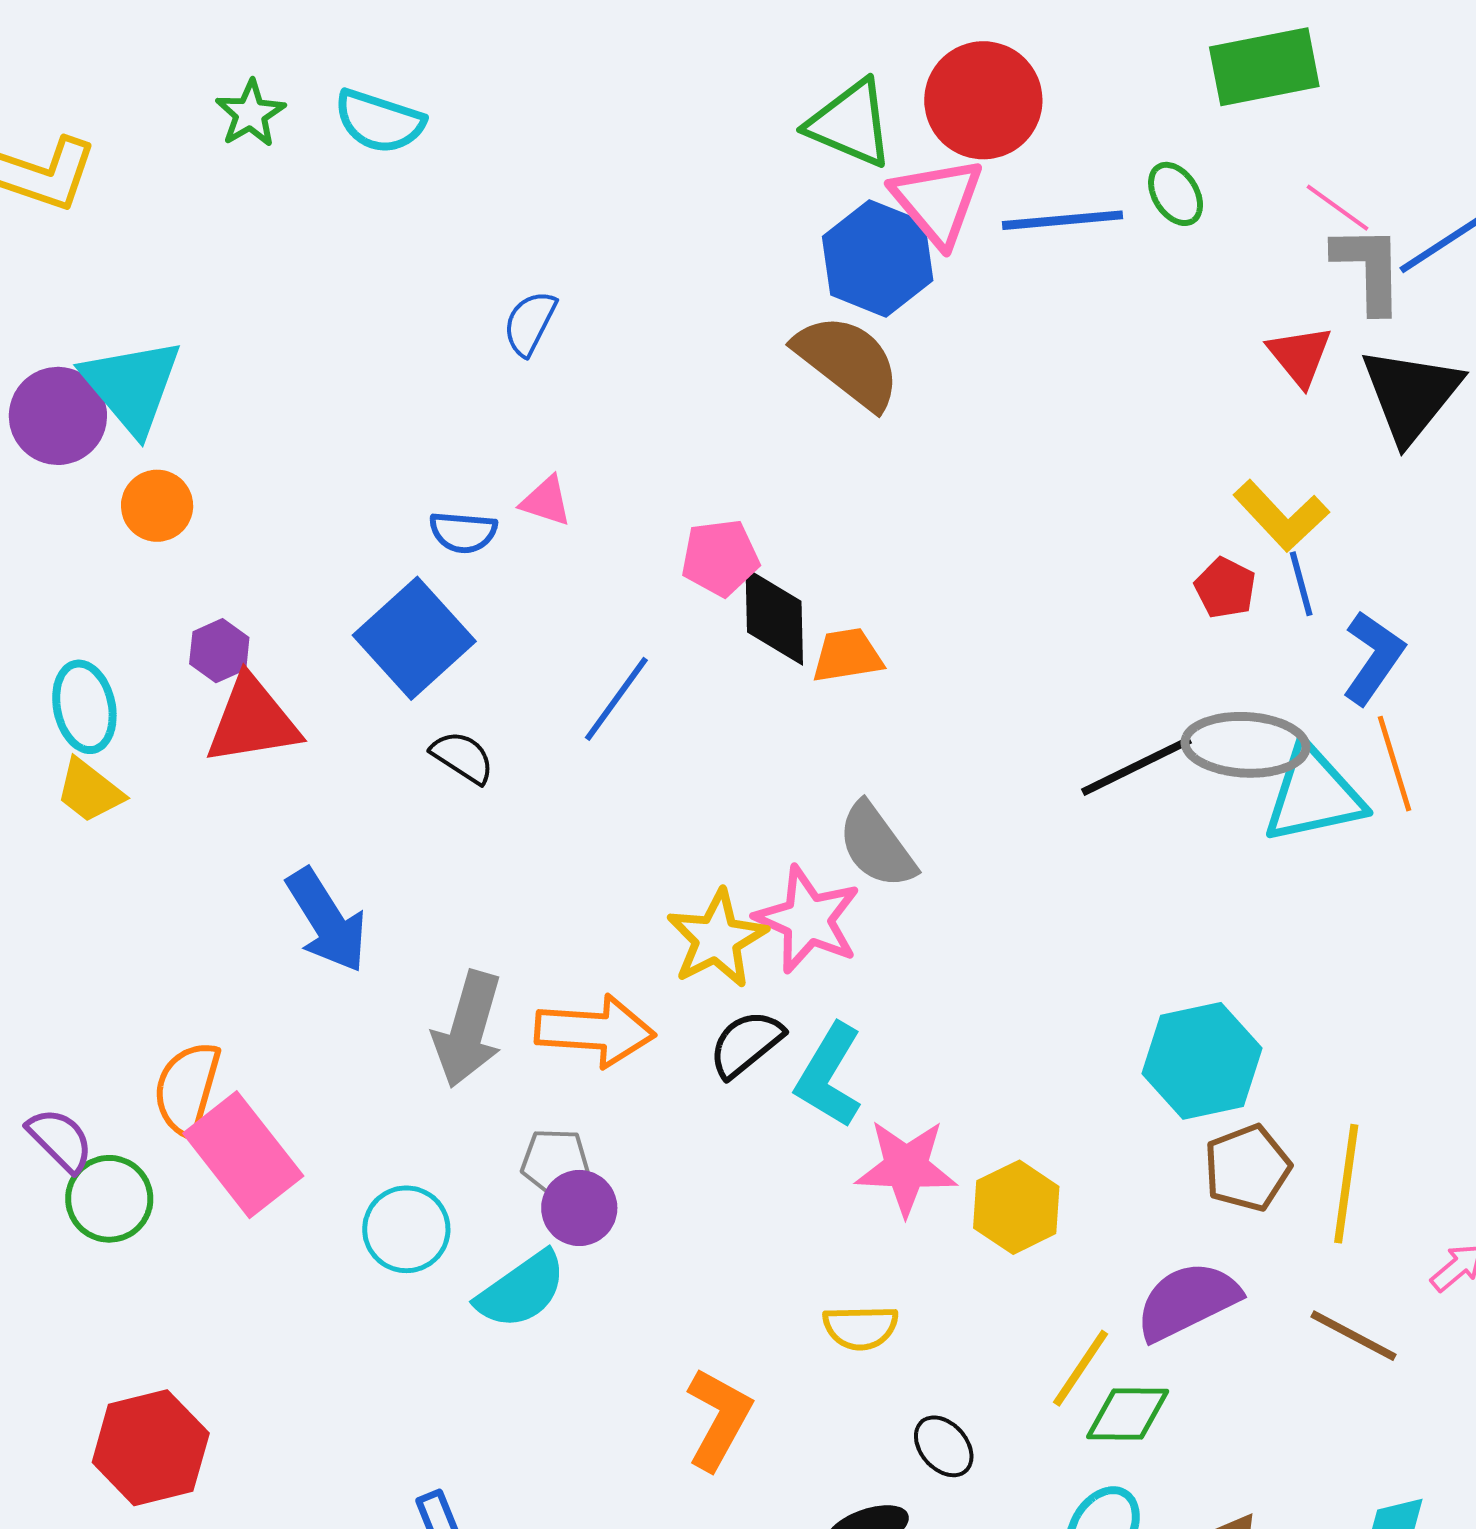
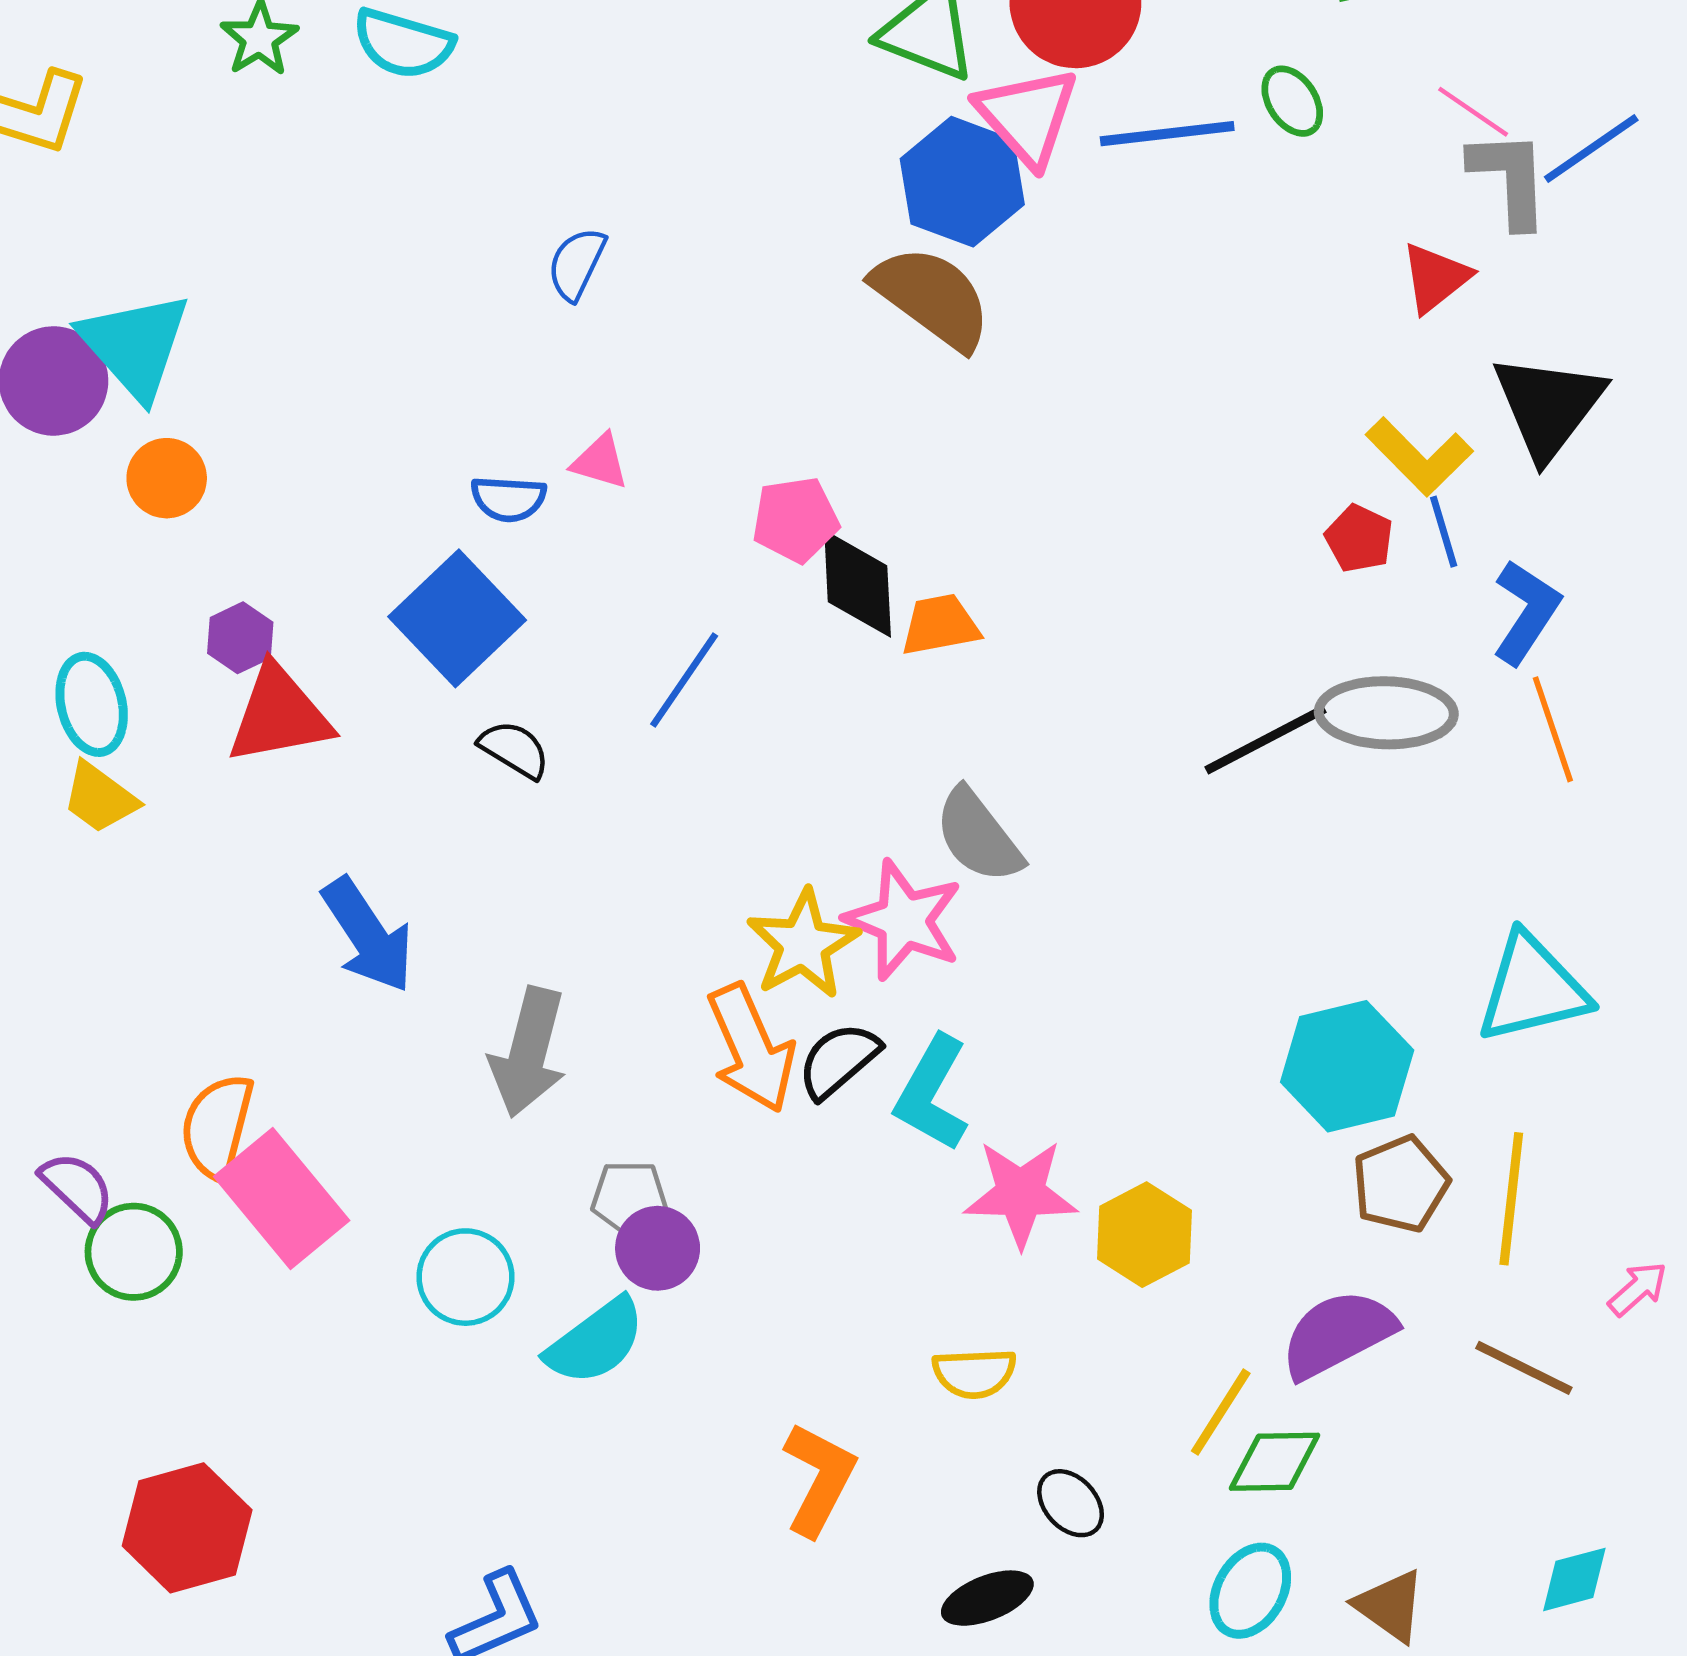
red triangle: (1300, 356) -> (1435, 278), turned 32
black triangle: (1411, 395) -> (1548, 406), moved
cyan triangle: (1314, 795) -> (1532, 989), moved
orange arrow: (595, 1031) -> (751, 1048), moved, turned 64

